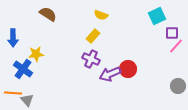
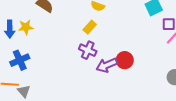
yellow star: (36, 54) -> (26, 27), moved
blue cross: (23, 69) -> (20, 60), turned 30

